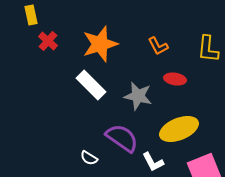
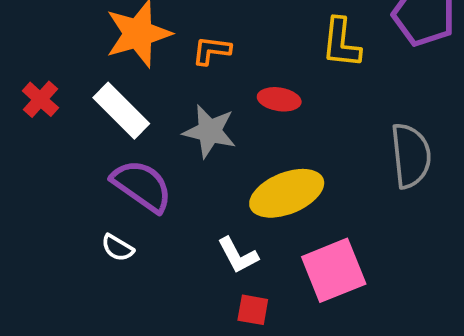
red cross: (48, 41) -> (40, 99), moved
orange L-shape: (158, 46) -> (211, 50), moved, turned 125
purple semicircle: (122, 138) -> (142, 186), moved

